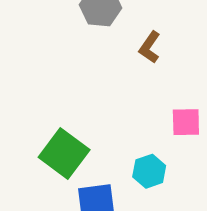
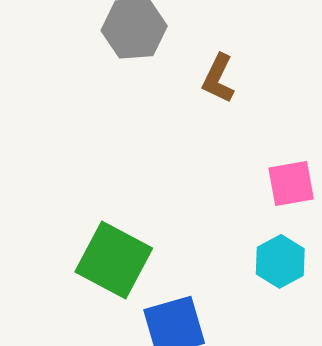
cyan hexagon: (149, 171) -> (280, 261), moved

